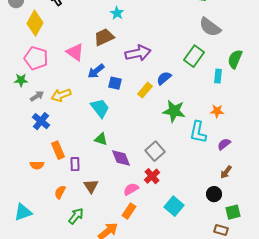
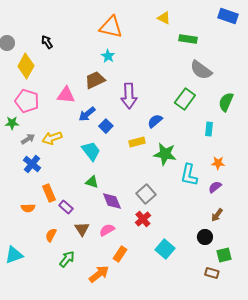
pink triangle: (75, 52) -> (66, 95), turned -30
purple arrow: (138, 53) -> (129, 96), turned 100
cyan rectangle: (218, 76) -> (209, 129), moved
blue square: (115, 83) -> (106, 126), turned 32
yellow rectangle: (145, 90) -> (137, 142), moved, turned 35
orange star: (217, 111) -> (218, 163), moved
purple rectangle: (75, 164) -> (66, 207), turned -48
pink semicircle: (131, 189) -> (107, 230), moved

